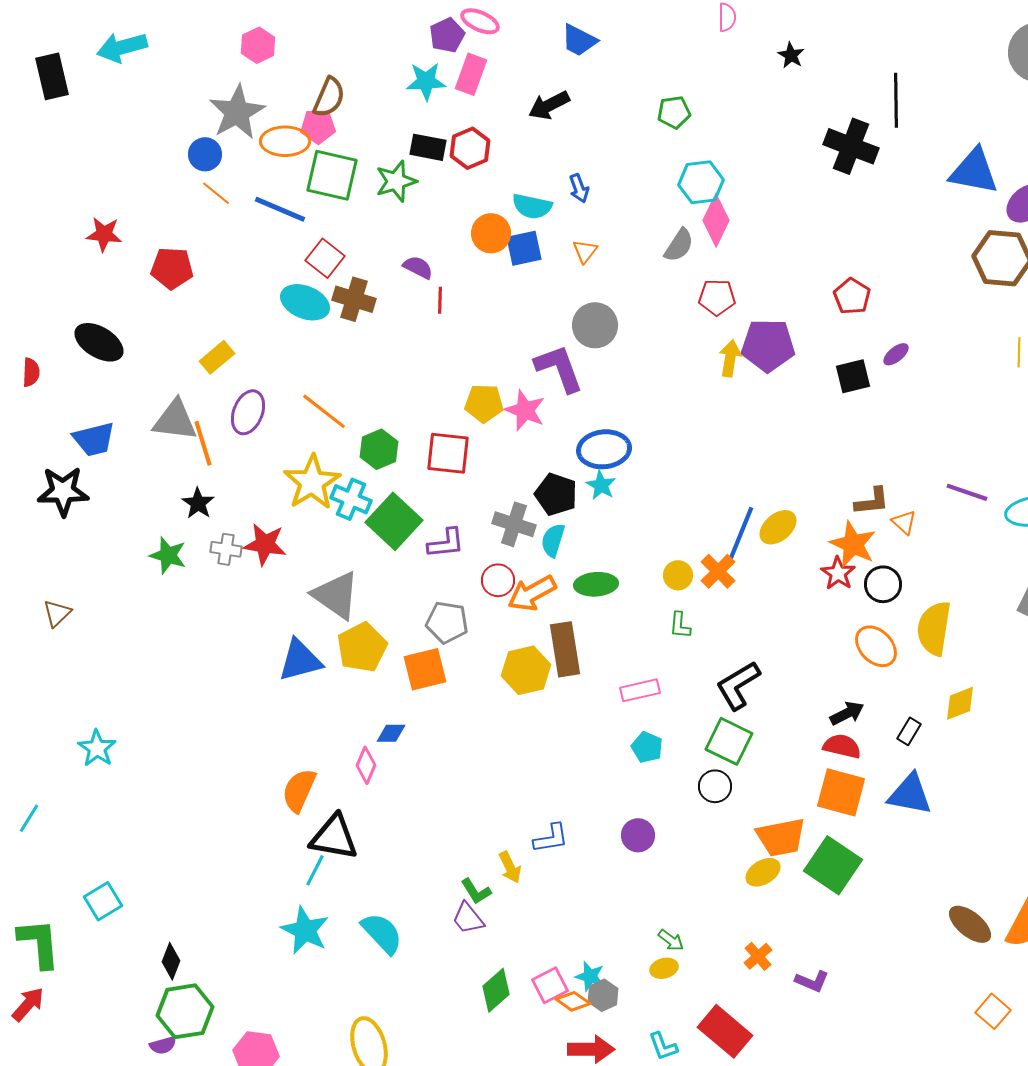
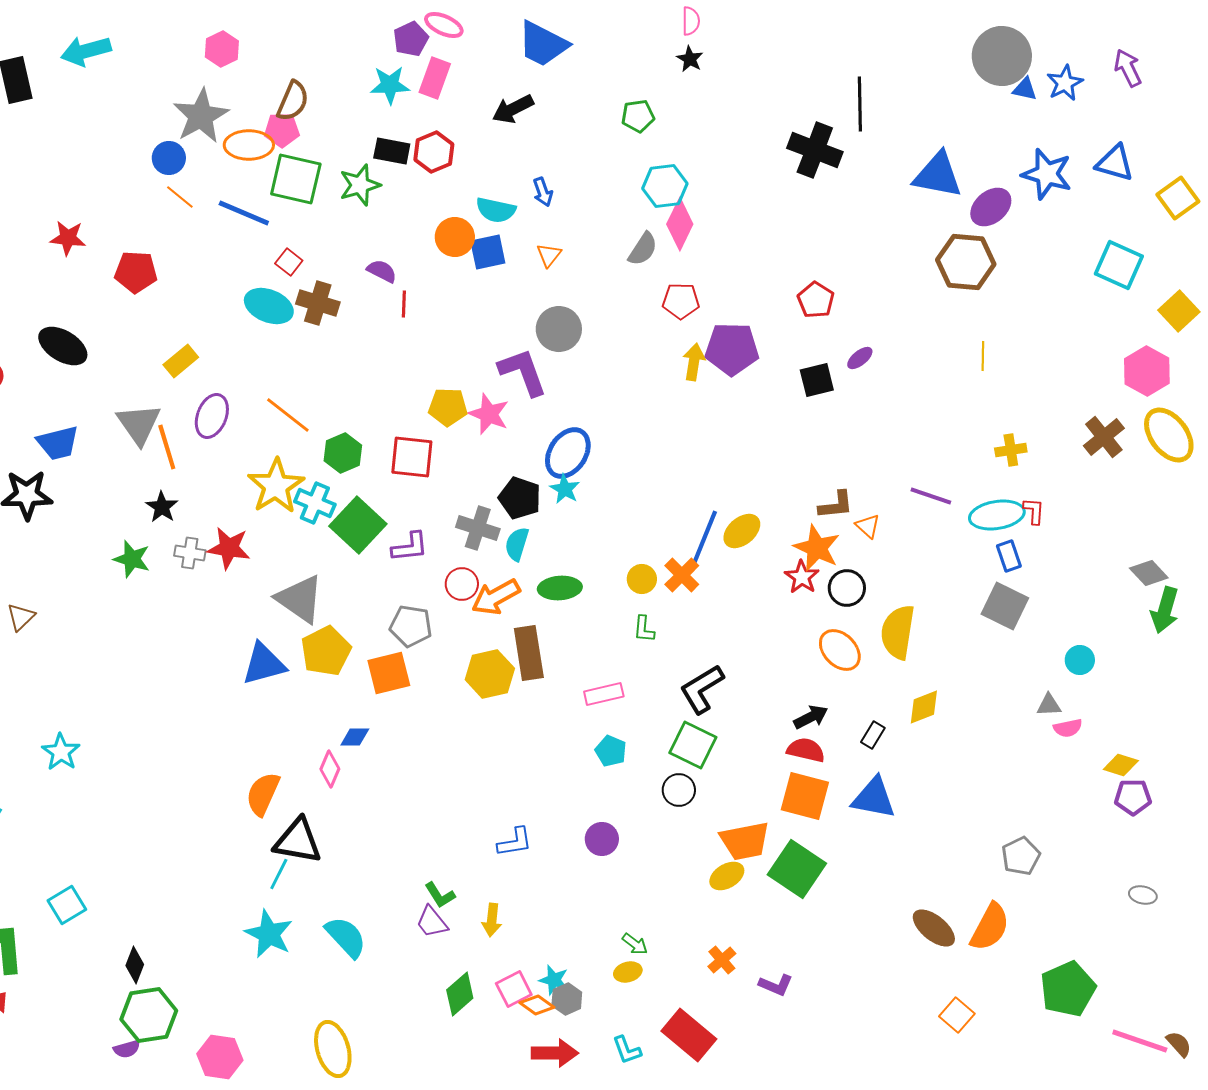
blue trapezoid: (579, 40) -> (543, 44), size x1.4
black star: (791, 55) -> (690, 59), moved
red square: (325, 258) -> (289, 262), size x0.7
gray triangle: (175, 420) -> (139, 424), turned 48
blue ellipse: (604, 449) -> (568, 453), turned -51
yellow arrow: (510, 867) -> (492, 920), moved, turned 32

